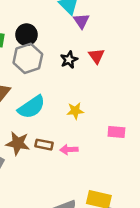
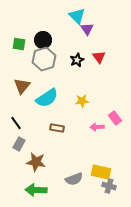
pink rectangle: (116, 132) -> (115, 118), turned 48
brown star: (18, 143) -> (36, 162), moved
pink arrow: (69, 150) -> (97, 127), moved

